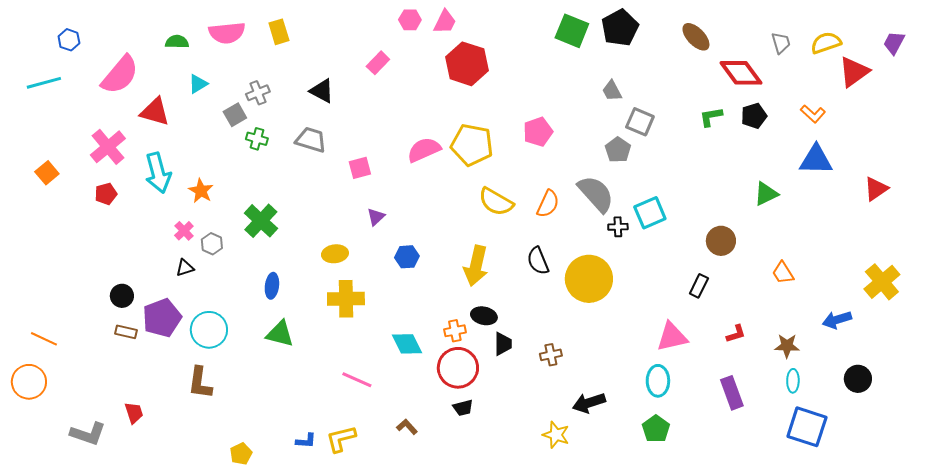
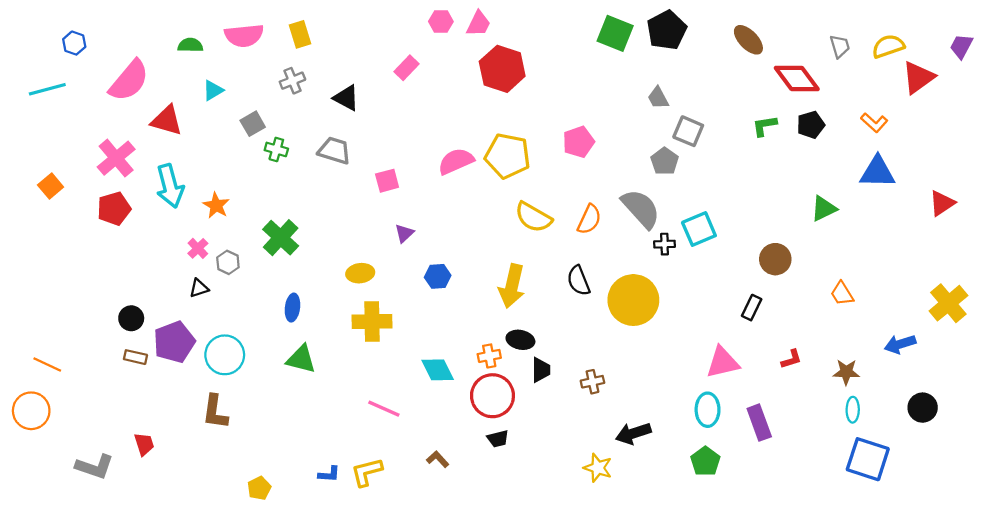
gray cross: (258, 93) -> (292, 81), moved
red pentagon: (106, 194) -> (114, 209), size x1.4
purple rectangle: (732, 393) -> (759, 423), moved

